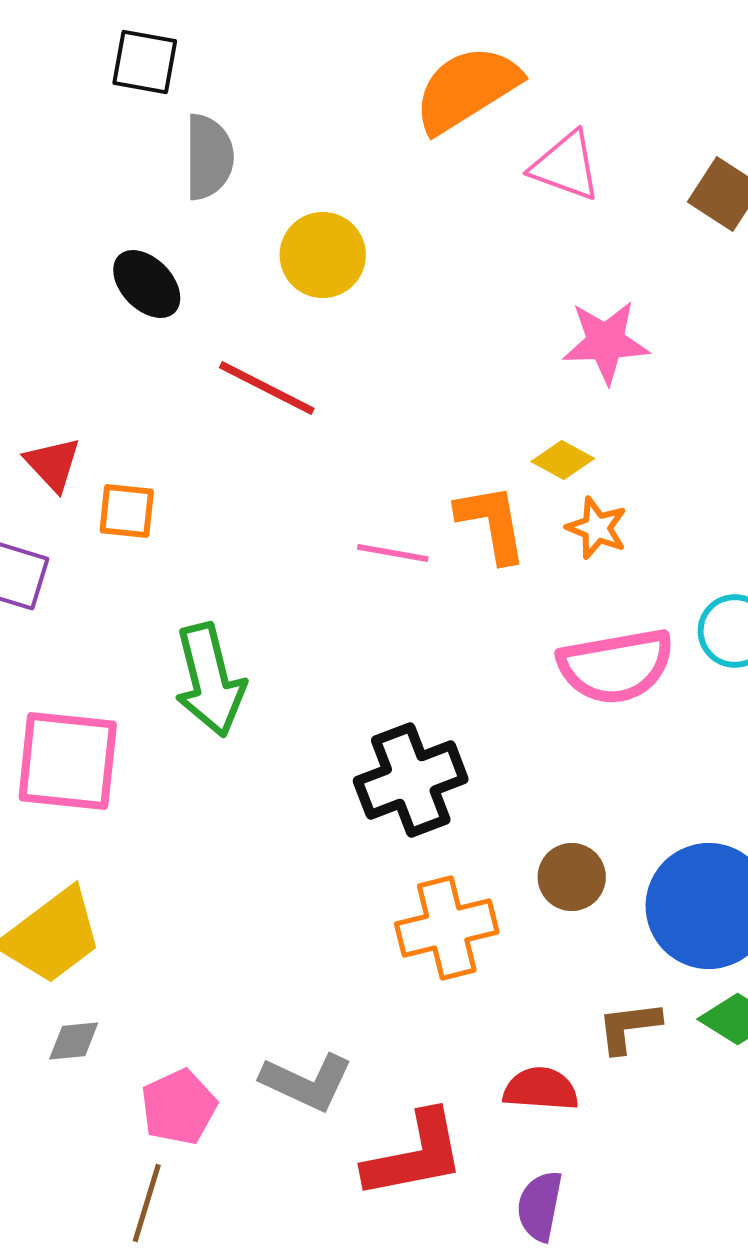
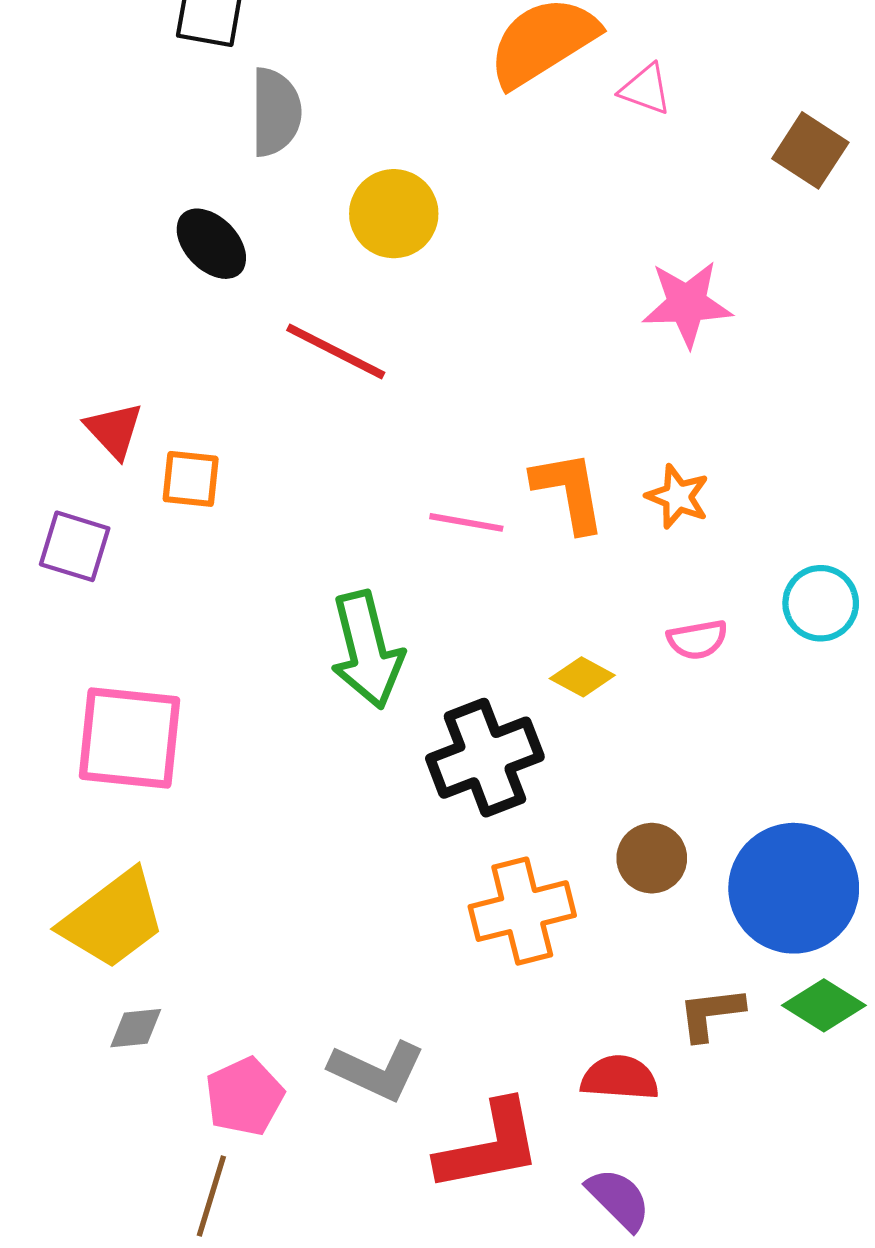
pink triangle: (566, 166) -> (646, 89), moved, size x0.7
yellow diamond: (563, 460) -> (582, 677), moved
pink semicircle: (616, 666) -> (697, 640), size x0.5
green arrow: (210, 680) -> (367, 650), moved
purple semicircle: (540, 1206) -> (619, 1199), turned 124

